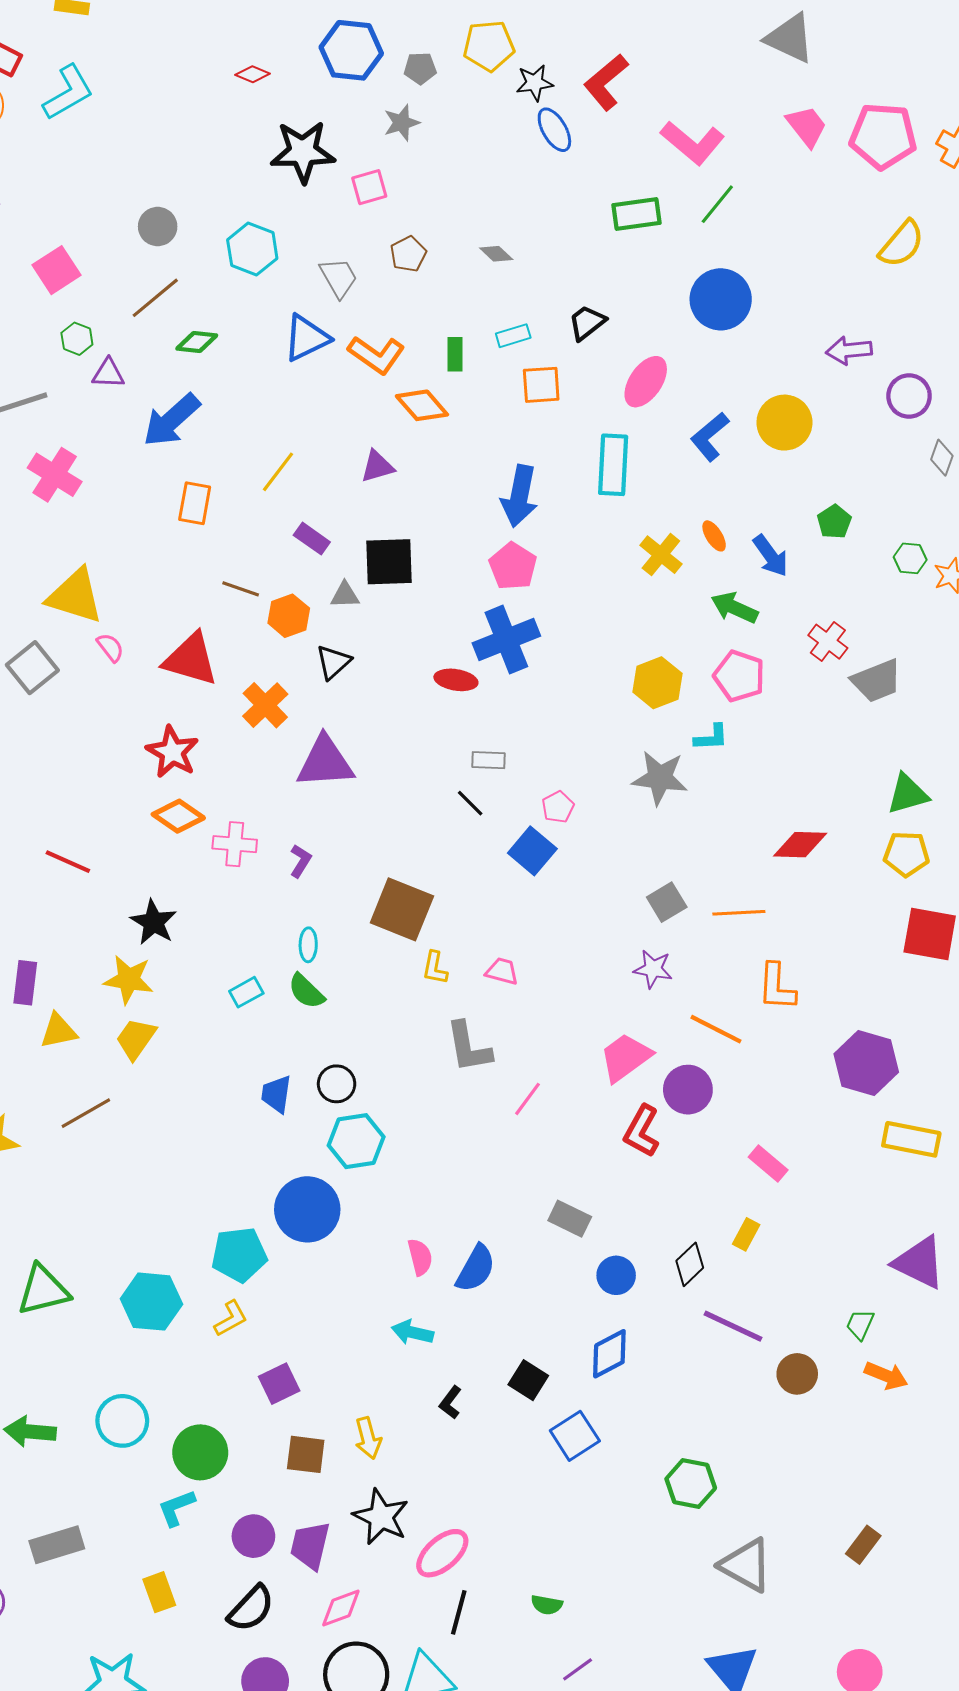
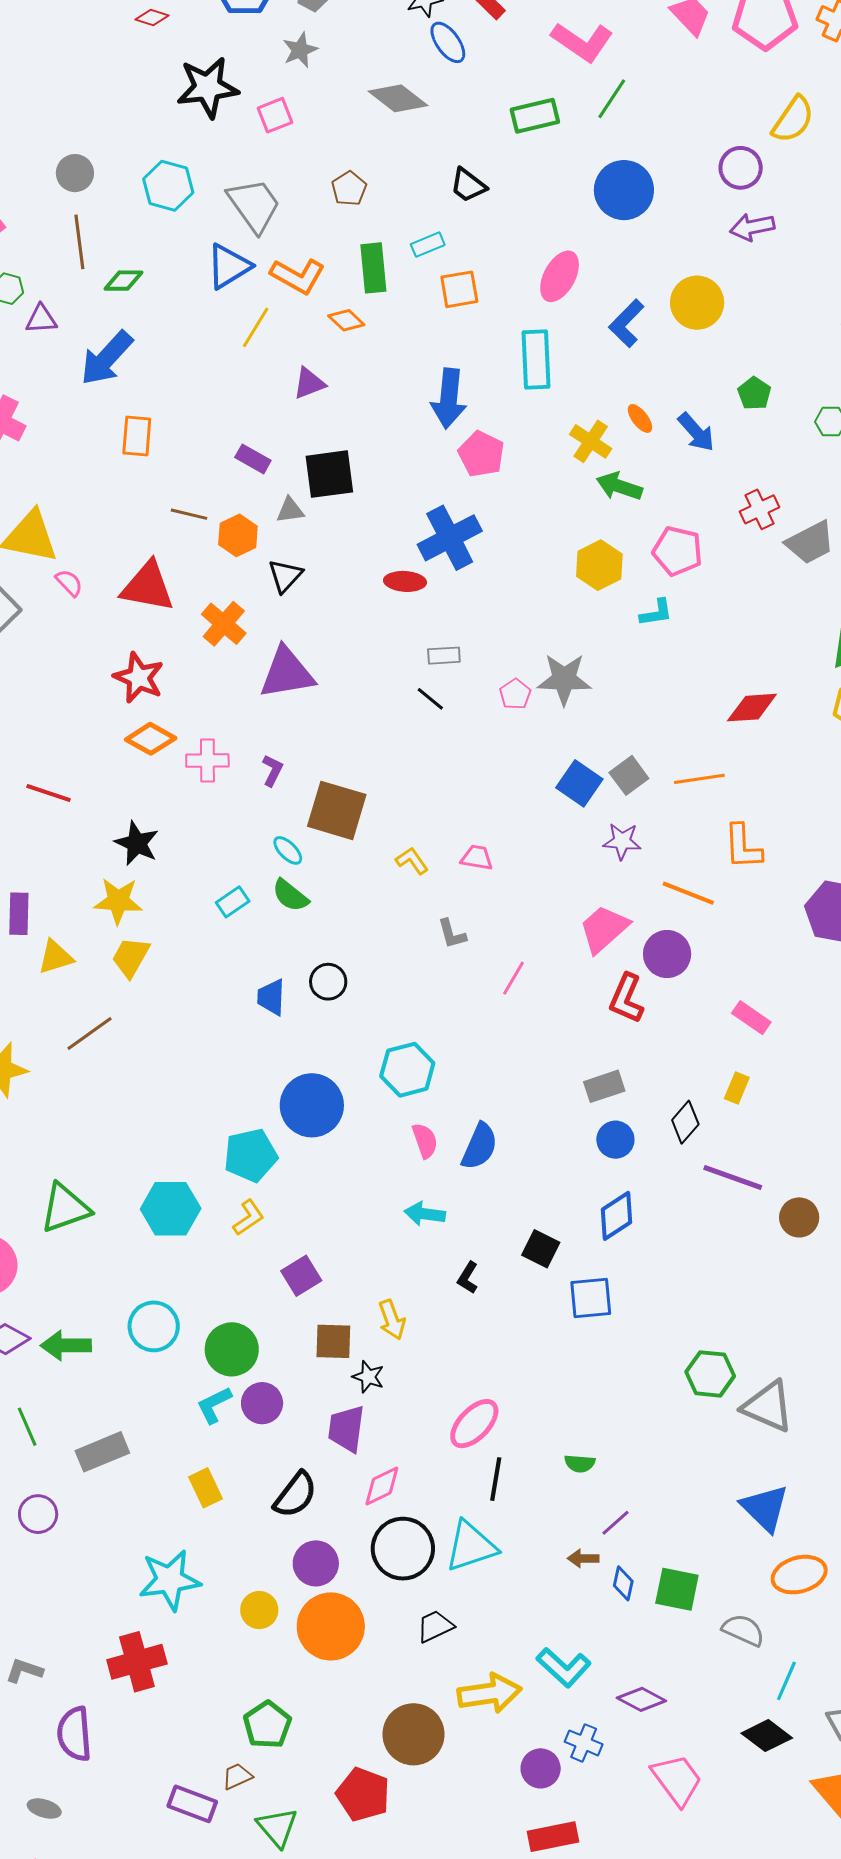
brown pentagon: (408, 254) -> (349, 189), moved
gray diamond: (496, 254) -> (398, 98), moved, size x1.8
gray trapezoid: (339, 278) -> (254, 205), size x1.4
brown line: (155, 298) -> (79, 242), turned -52
black trapezoid: (587, 323) -> (468, 185), moved, turned -99
green rectangle: (455, 354) -> (373, 268), size x1.5
purple circle: (909, 396) -> (741, 168), moved
orange diamond: (422, 405) -> (346, 320), size x0.7
yellow line: (278, 472) -> (256, 327), moved
pink pentagon: (513, 566) -> (481, 454), moved
green arrow: (734, 608) -> (619, 486), moved
red cross: (828, 642) -> (759, 509), turned 33
gray star: (660, 778) -> (564, 679), moved
blue square: (532, 851) -> (579, 783), moved
brown square: (402, 909) -> (337, 810), moved
cyan ellipse: (308, 945) -> (288, 850), turned -40
yellow L-shape: (435, 968) -> (412, 861), turned 140
gray L-shape: (469, 1047) -> (452, 934), size x0.6
cyan hexagon: (356, 1141) -> (407, 1070), moved
gray rectangle: (570, 1219) -> (604, 1086), moved, turned -39
blue square: (575, 1436) -> (591, 1298), turned 33
green hexagon: (691, 1484) -> (710, 1374), moved
black star: (381, 1517) -> (368, 1377), moved, size x0.6
purple circle: (253, 1536) -> (262, 1403), moved

